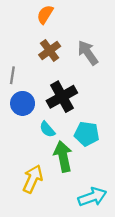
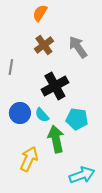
blue circle: (23, 103) -> (20, 113), moved

